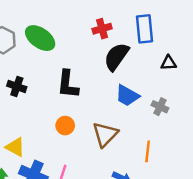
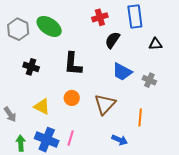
black semicircle: (116, 57) -> (112, 40), size x0.7
yellow triangle: (15, 147) -> (42, 107), moved

